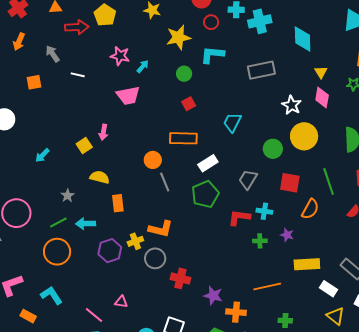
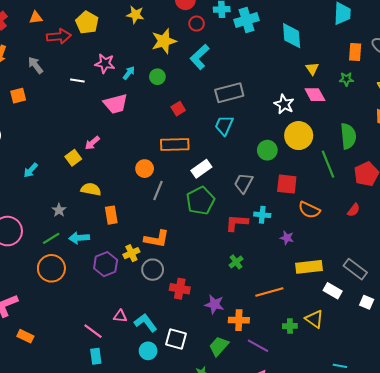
cyan L-shape: (212, 55) -> (200, 57), turned -45
gray rectangle: (261, 70) -> (229, 93), moved
green circle: (184, 74) -> (157, 77), moved
white line: (78, 75) -> (77, 81), moved
pink diamond: (322, 98) -> (315, 95), turned -35
pink arrow: (103, 132) -> (92, 143), turned 42
green line: (329, 181) -> (328, 164), moved
gray line: (165, 182) -> (158, 190), turned 48
orange semicircle: (310, 209) -> (309, 210), turned 90
green cross: (260, 241) -> (236, 262), moved, turned -32
cyan L-shape: (51, 295) -> (146, 323), moved
yellow triangle: (336, 316) -> (314, 319), moved

